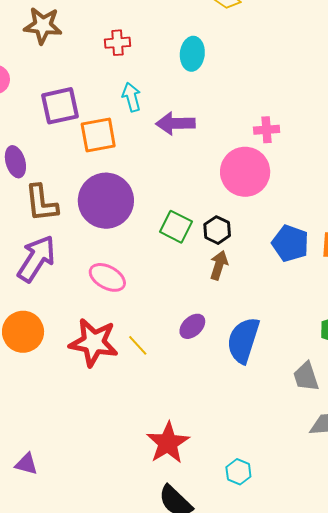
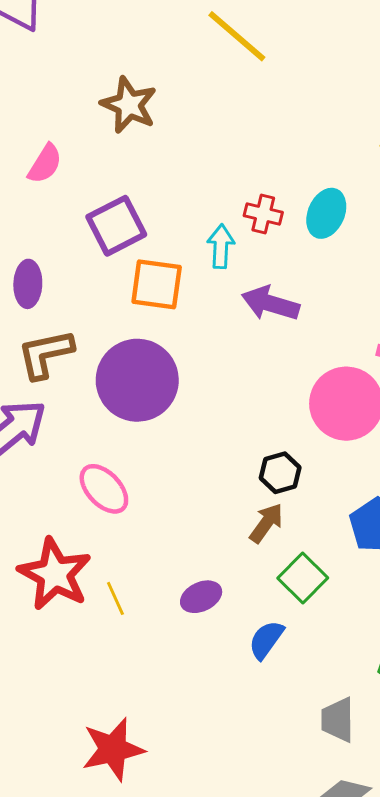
red cross: (118, 43) -> (263, 214), moved
purple square: (60, 106) -> (116, 226), turned -33
brown L-shape: (41, 203) -> (45, 354), turned 66
green square: (176, 227) -> (303, 578), moved
blue semicircle: (243, 340) -> (266, 640), size x0.6

